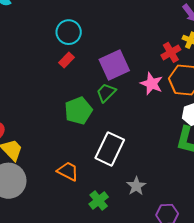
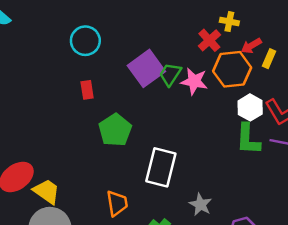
red rectangle: (66, 60) -> (87, 90), moved, turned -42
green trapezoid: (106, 93) -> (170, 74), moved
orange trapezoid: (68, 171) -> (117, 203), turned 65

